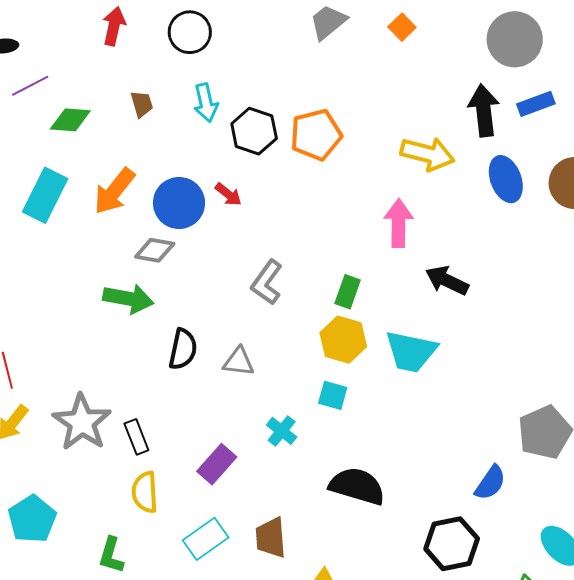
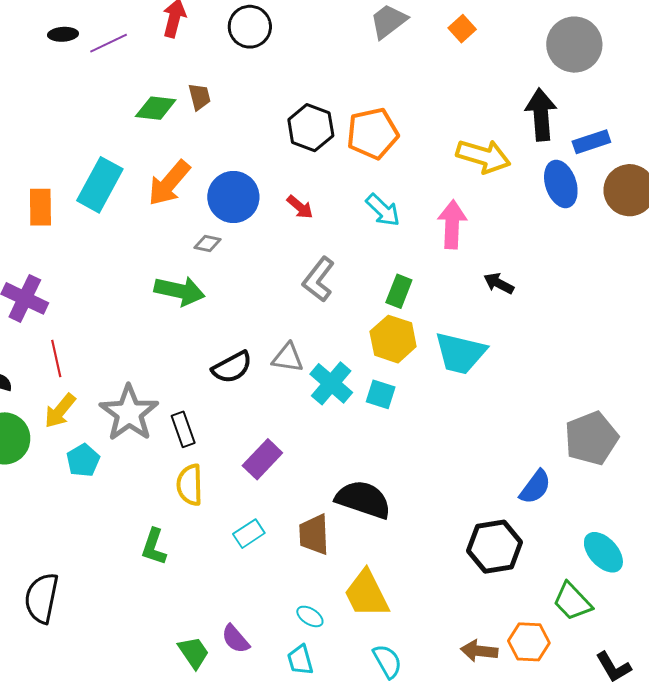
purple line: (30, 86) -> (109, 43), moved
cyan arrow: (206, 103) -> (383, 210), moved, turned -36
blue rectangle: (536, 104) -> (591, 142), moved
green diamond: (70, 120) -> (156, 108), moved
red arrow: (228, 194) -> (300, 207), moved
gray diamond: (155, 250) -> (208, 244), size x0.7
black arrow: (447, 281) -> (499, 283), size x0.7
black semicircle: (183, 349) -> (232, 367), moved, turned 48
cyan cross: (282, 431) -> (331, 383), moved, size x1.4
black semicircle: (357, 486) -> (363, 499), moved
cyan pentagon: (32, 519) -> (83, 460), moved, size x0.7
cyan rectangle: (206, 539) -> (249, 534), size x0.7

